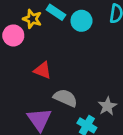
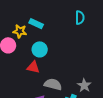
cyan circle: (81, 21) -> (40, 49), moved

